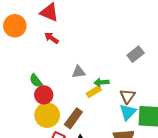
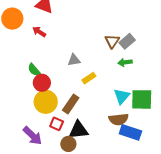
red arrow: (51, 38) -> (39, 32), moved
green arrow: (101, 82) -> (125, 62), moved
brown triangle: (127, 96) -> (112, 41), moved

